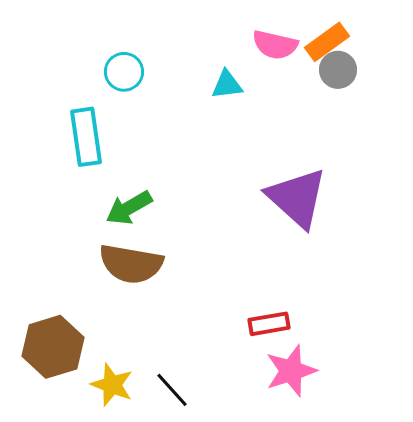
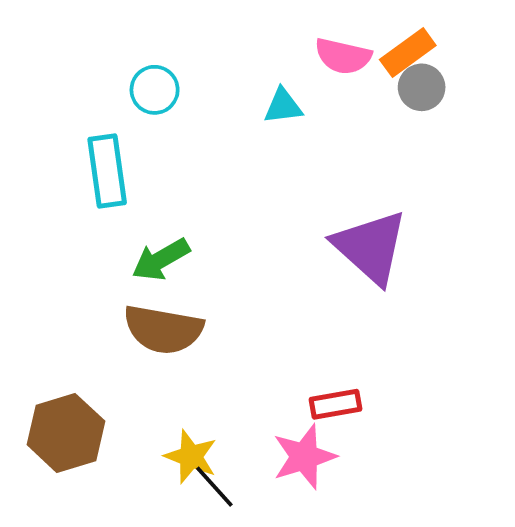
pink star: (291, 371) -> (304, 457), moved
yellow star: (112, 385) -> (191, 457), moved

